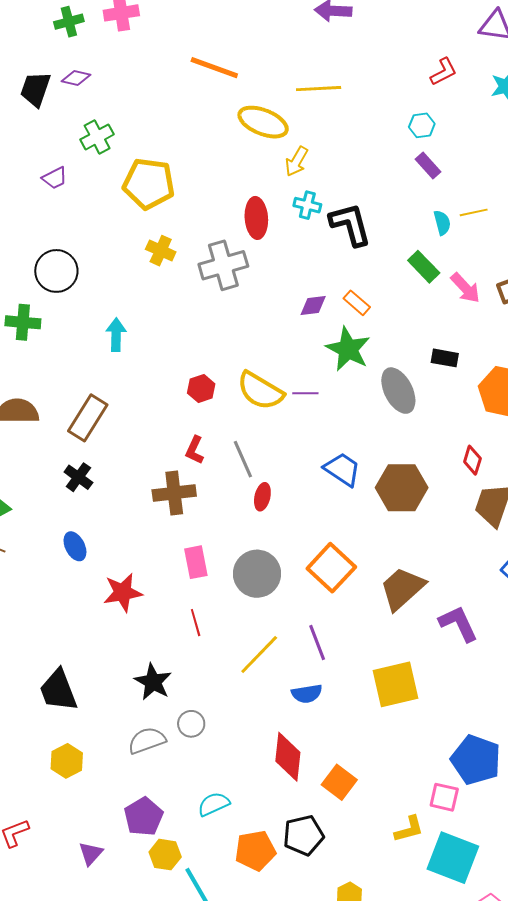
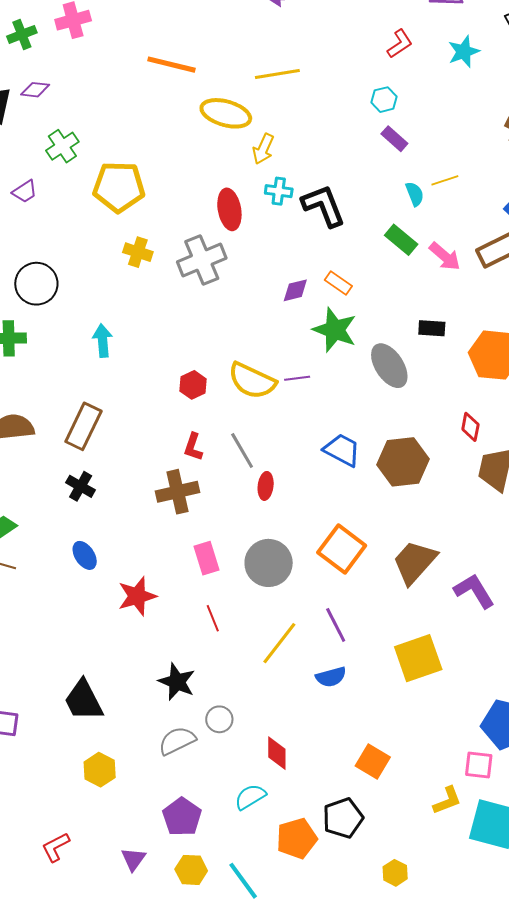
red diamond: (288, 757) -> (277, 753), moved, size x0.7
yellow hexagon: (165, 855) -> (191, 870), moved

